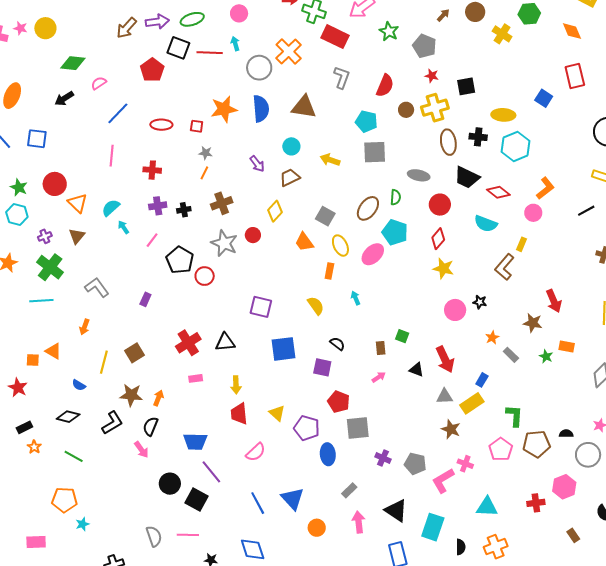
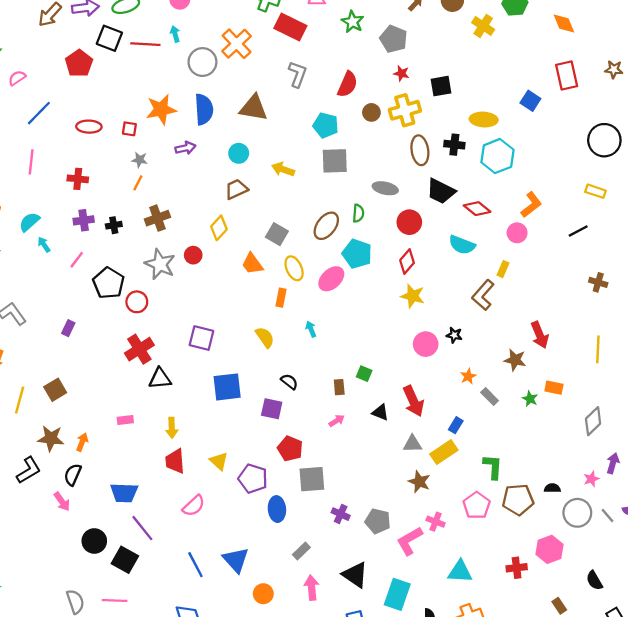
purple arrow: (257, 164) -> (185, 148), moved, turned -66
red cross: (188, 343) -> (139, 349), moved

